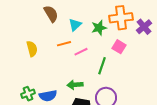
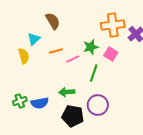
brown semicircle: (51, 14) -> (53, 21), moved
cyan triangle: (75, 25) -> (34, 39), moved
green star: (99, 28) -> (91, 47), moved

